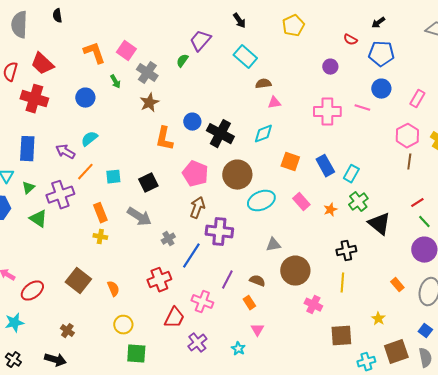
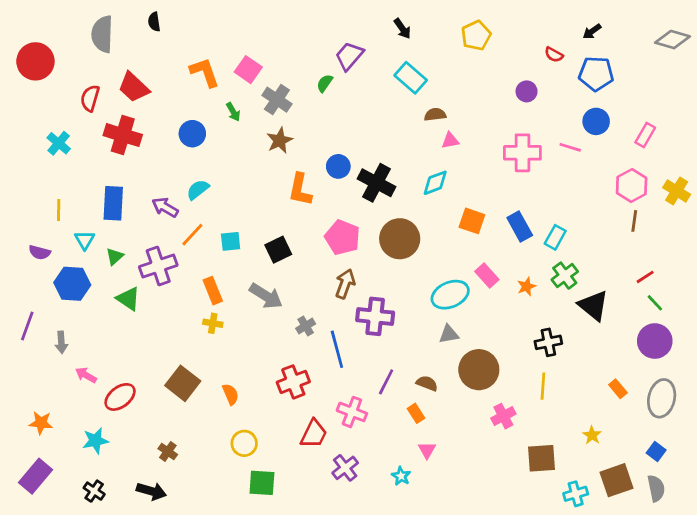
cyan ellipse: (261, 201) -> (450, 295), moved
blue line: (191, 256) -> (337, 349), turned -48
pink cross: (313, 305) -> (503, 416), turned 36

